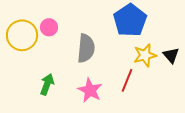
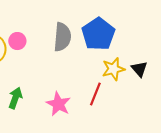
gray semicircle: (86, 48) -> (62, 37), moved

